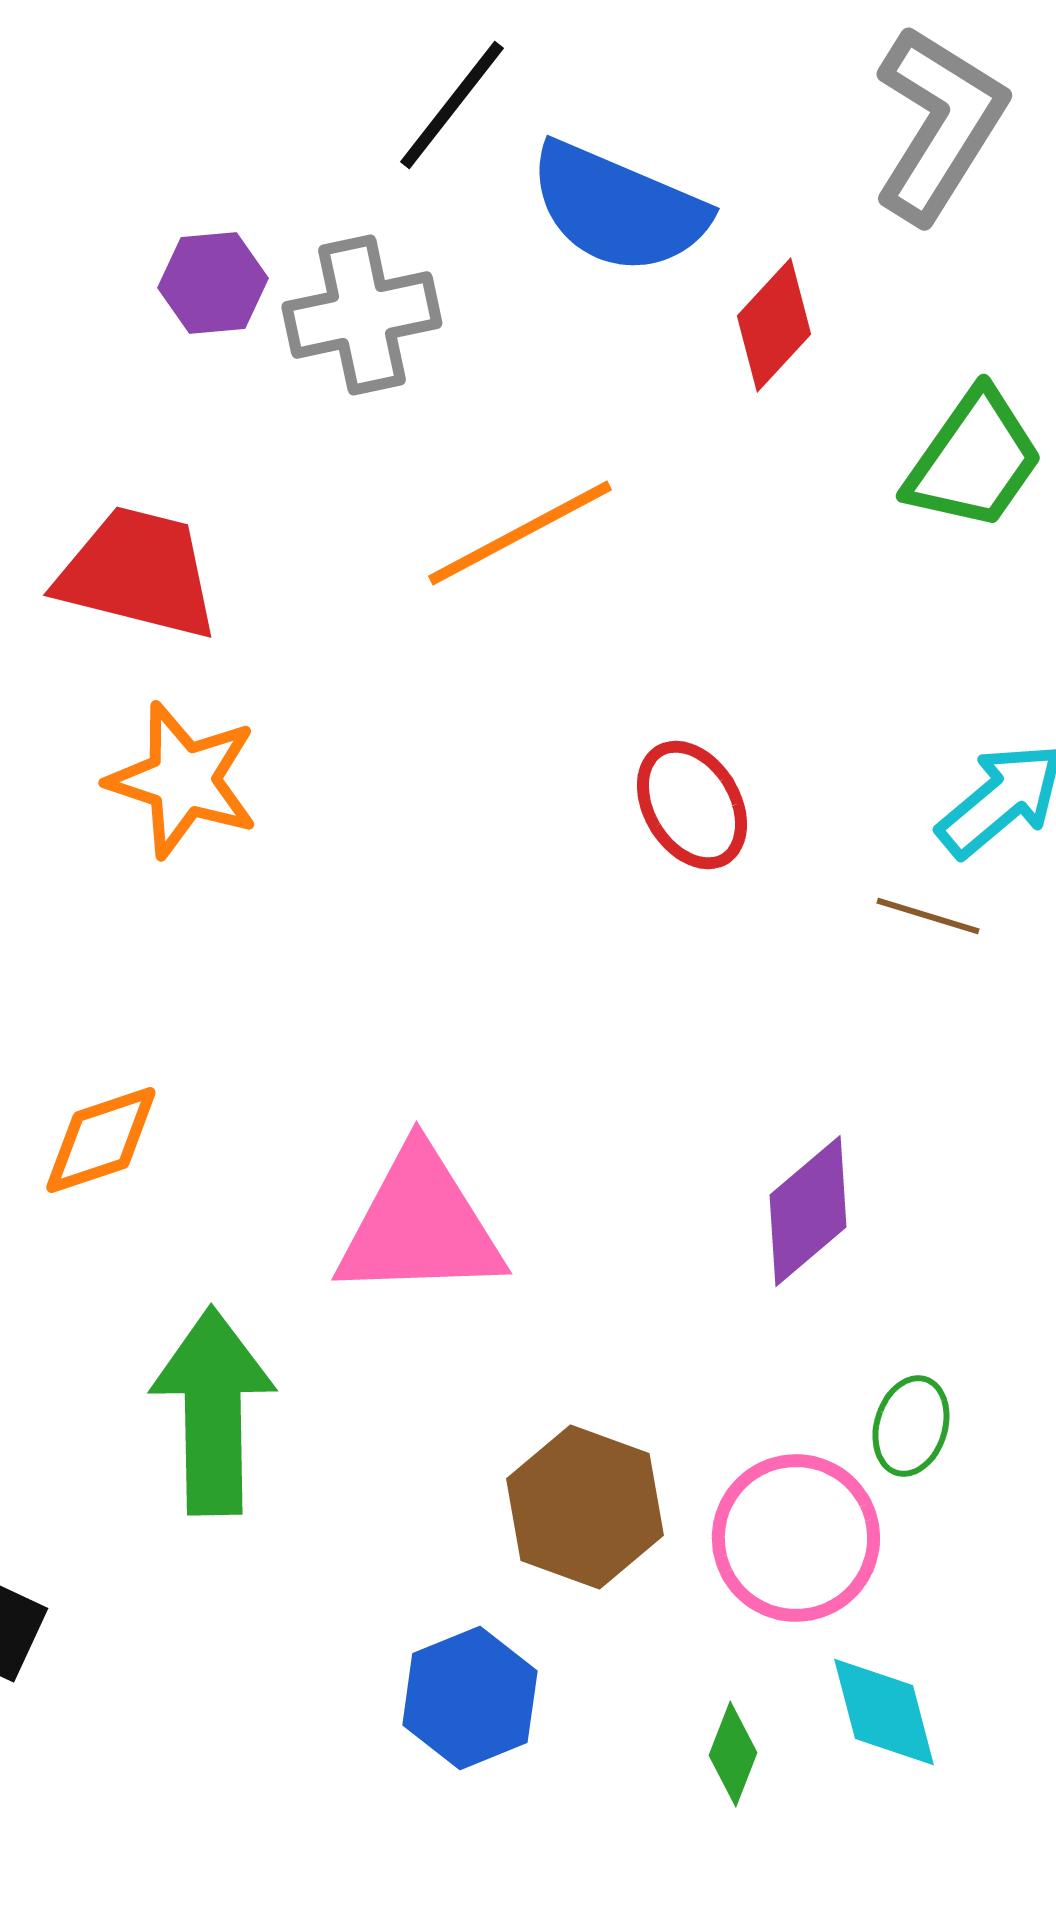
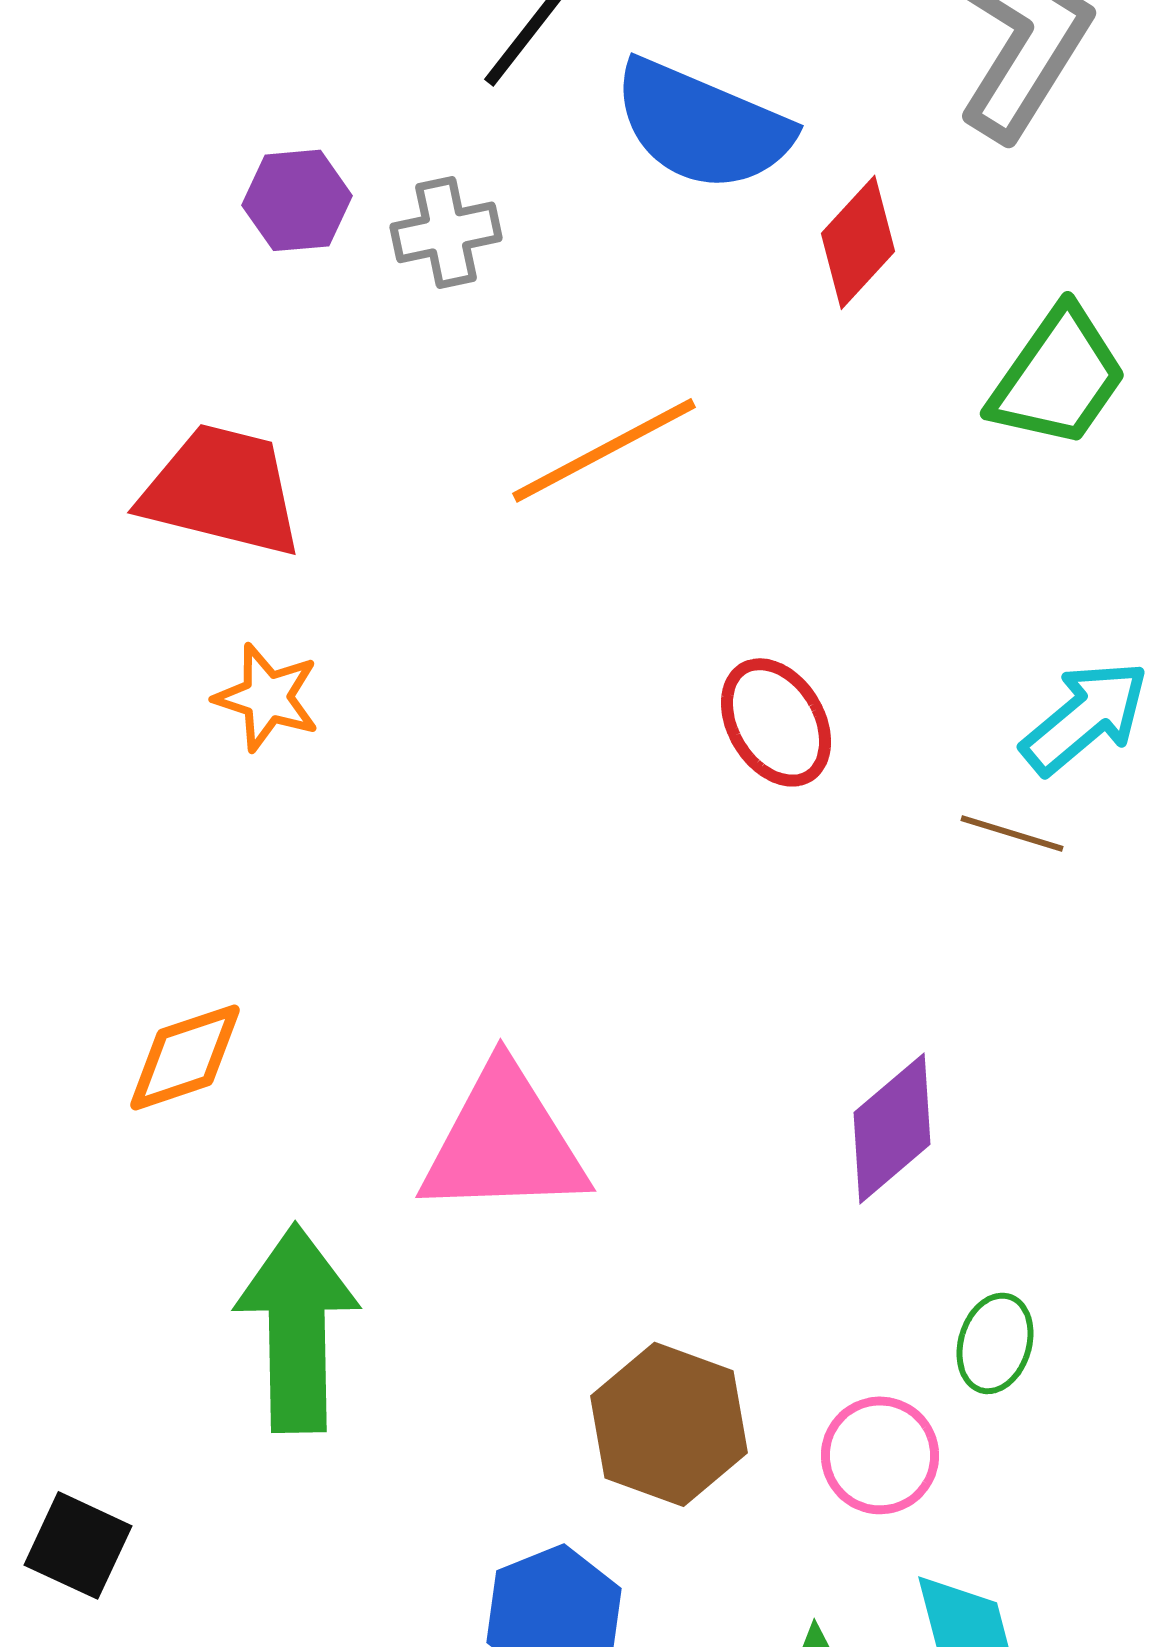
gray cross: (362, 315) -> (446, 232), size x0.7
orange star: (183, 780) -> (267, 697), size x0.7
pink circle: (796, 1538) -> (880, 1455), size x0.7

